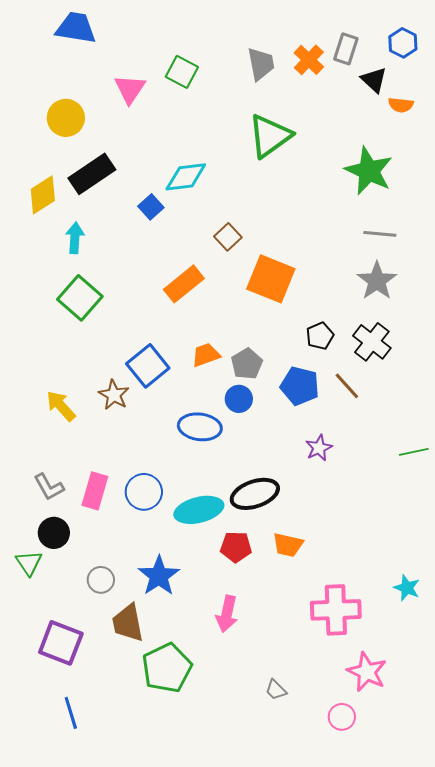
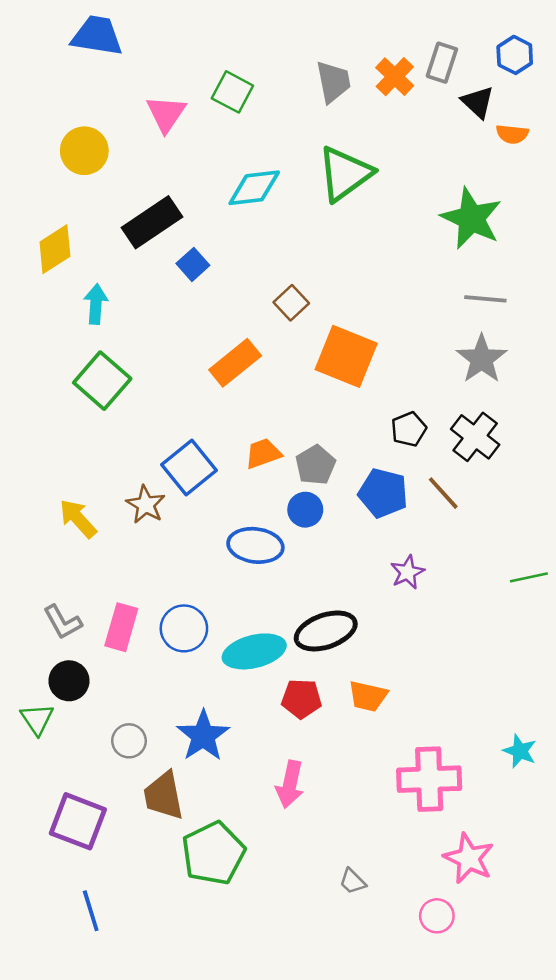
black rectangle: (92, 174) -> (152, 222), moved
cyan diamond: (186, 177) -> (254, 188), moved

